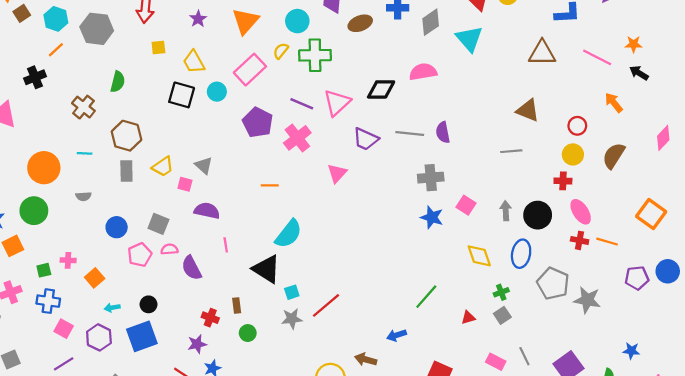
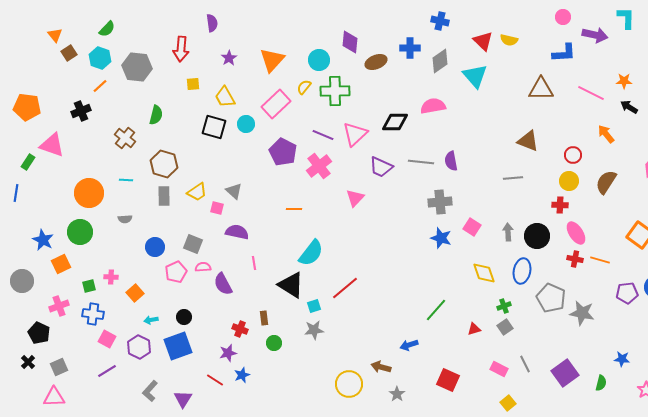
red line: (326, 305) -> (345, 288), moved

